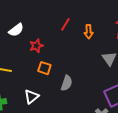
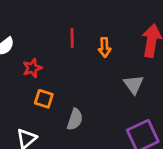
red line: (65, 24) -> (72, 38), turned -32

